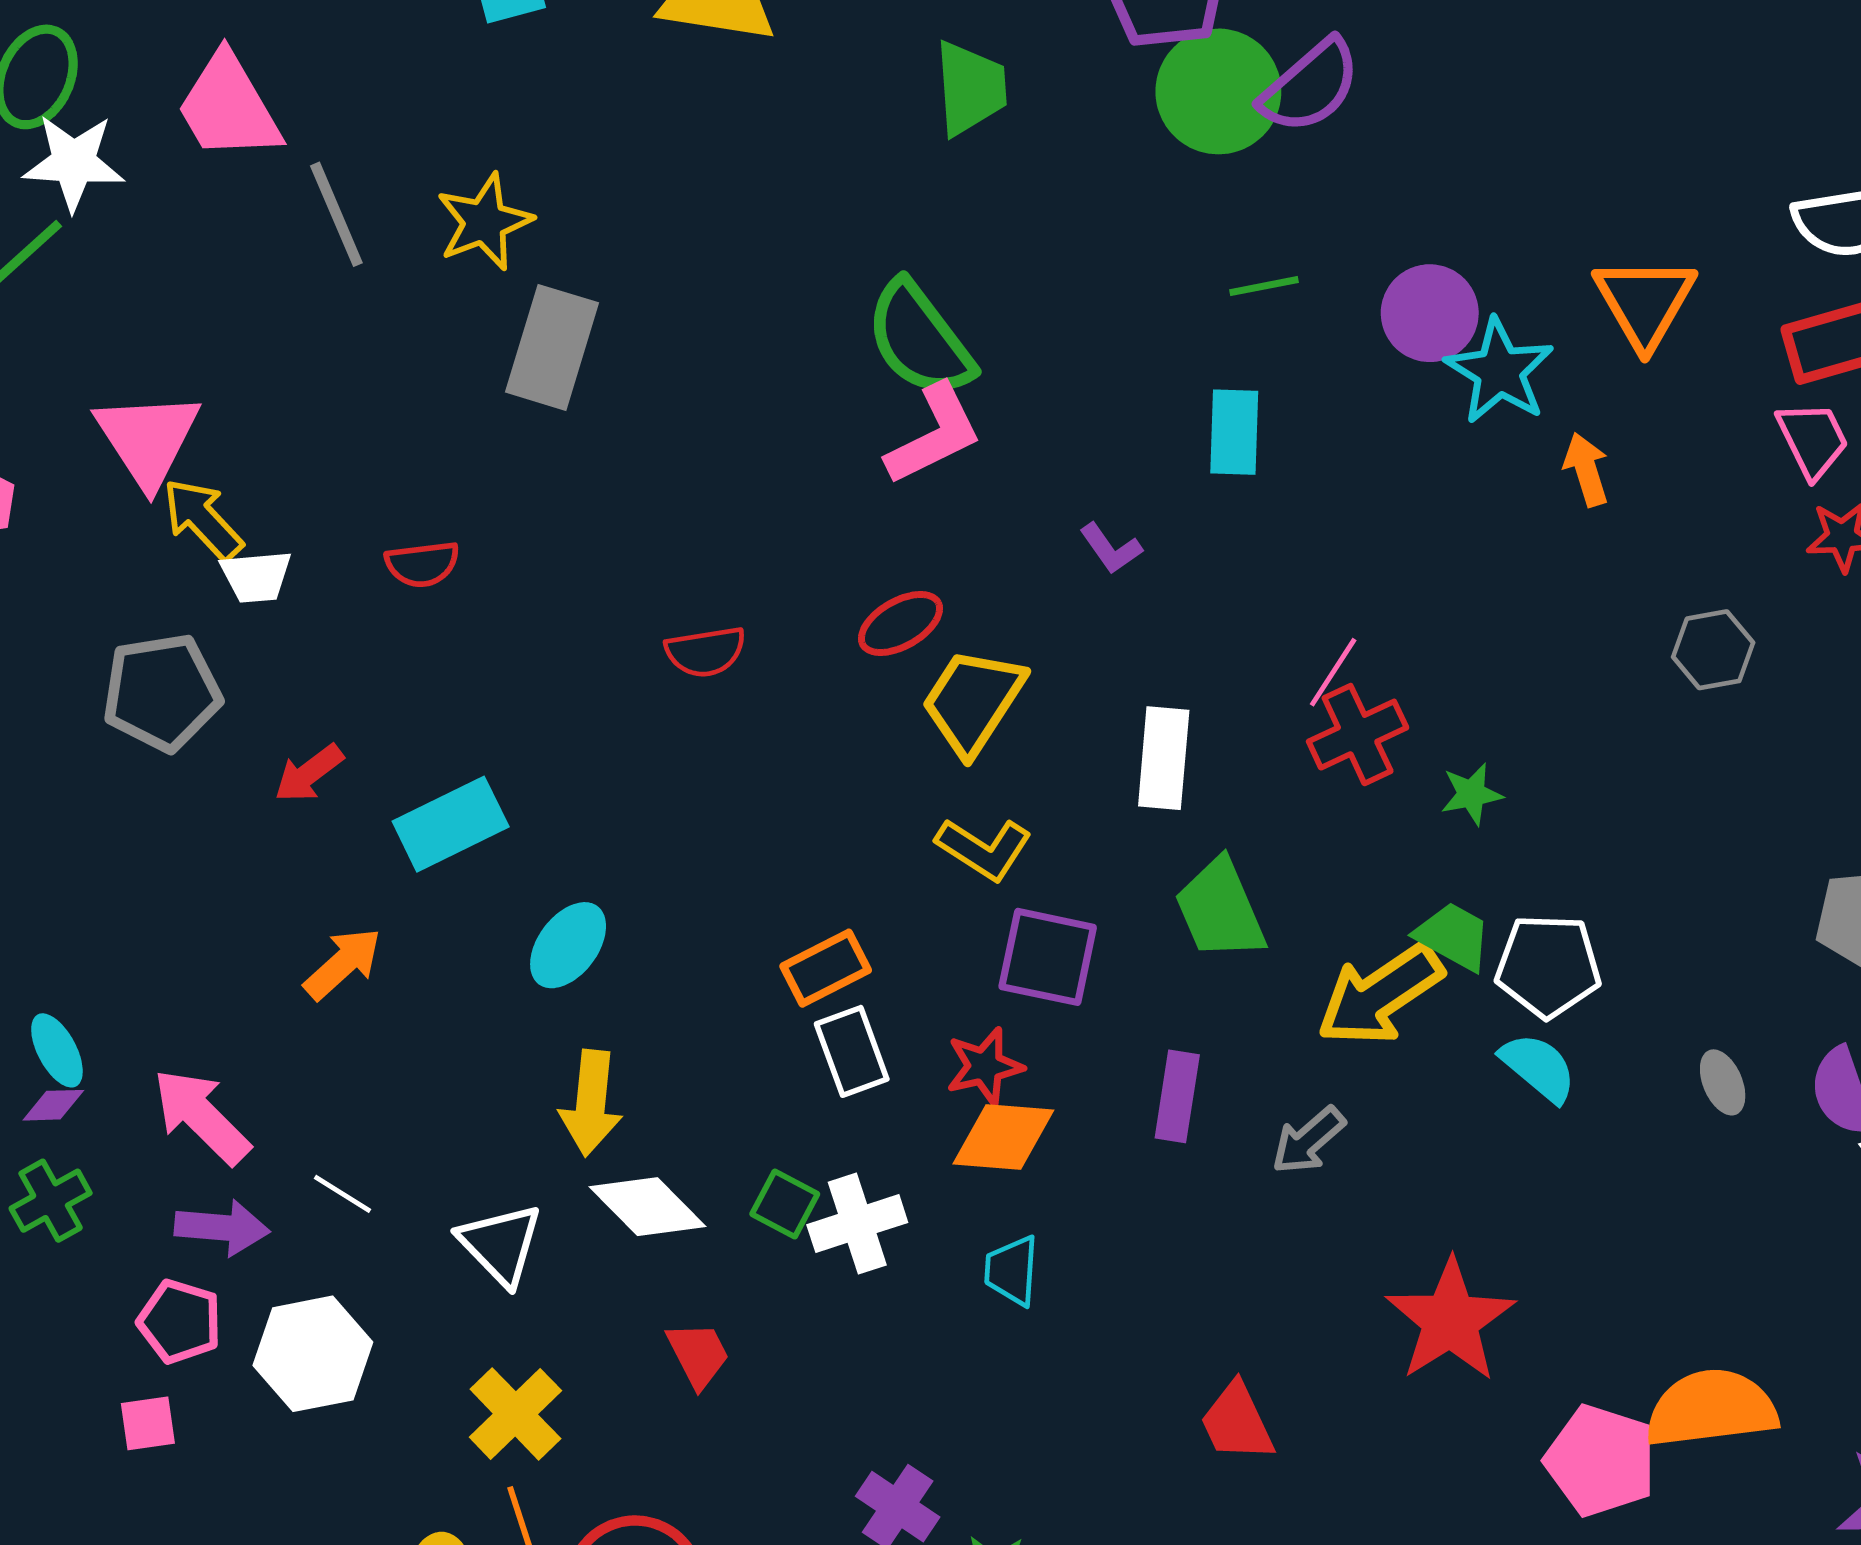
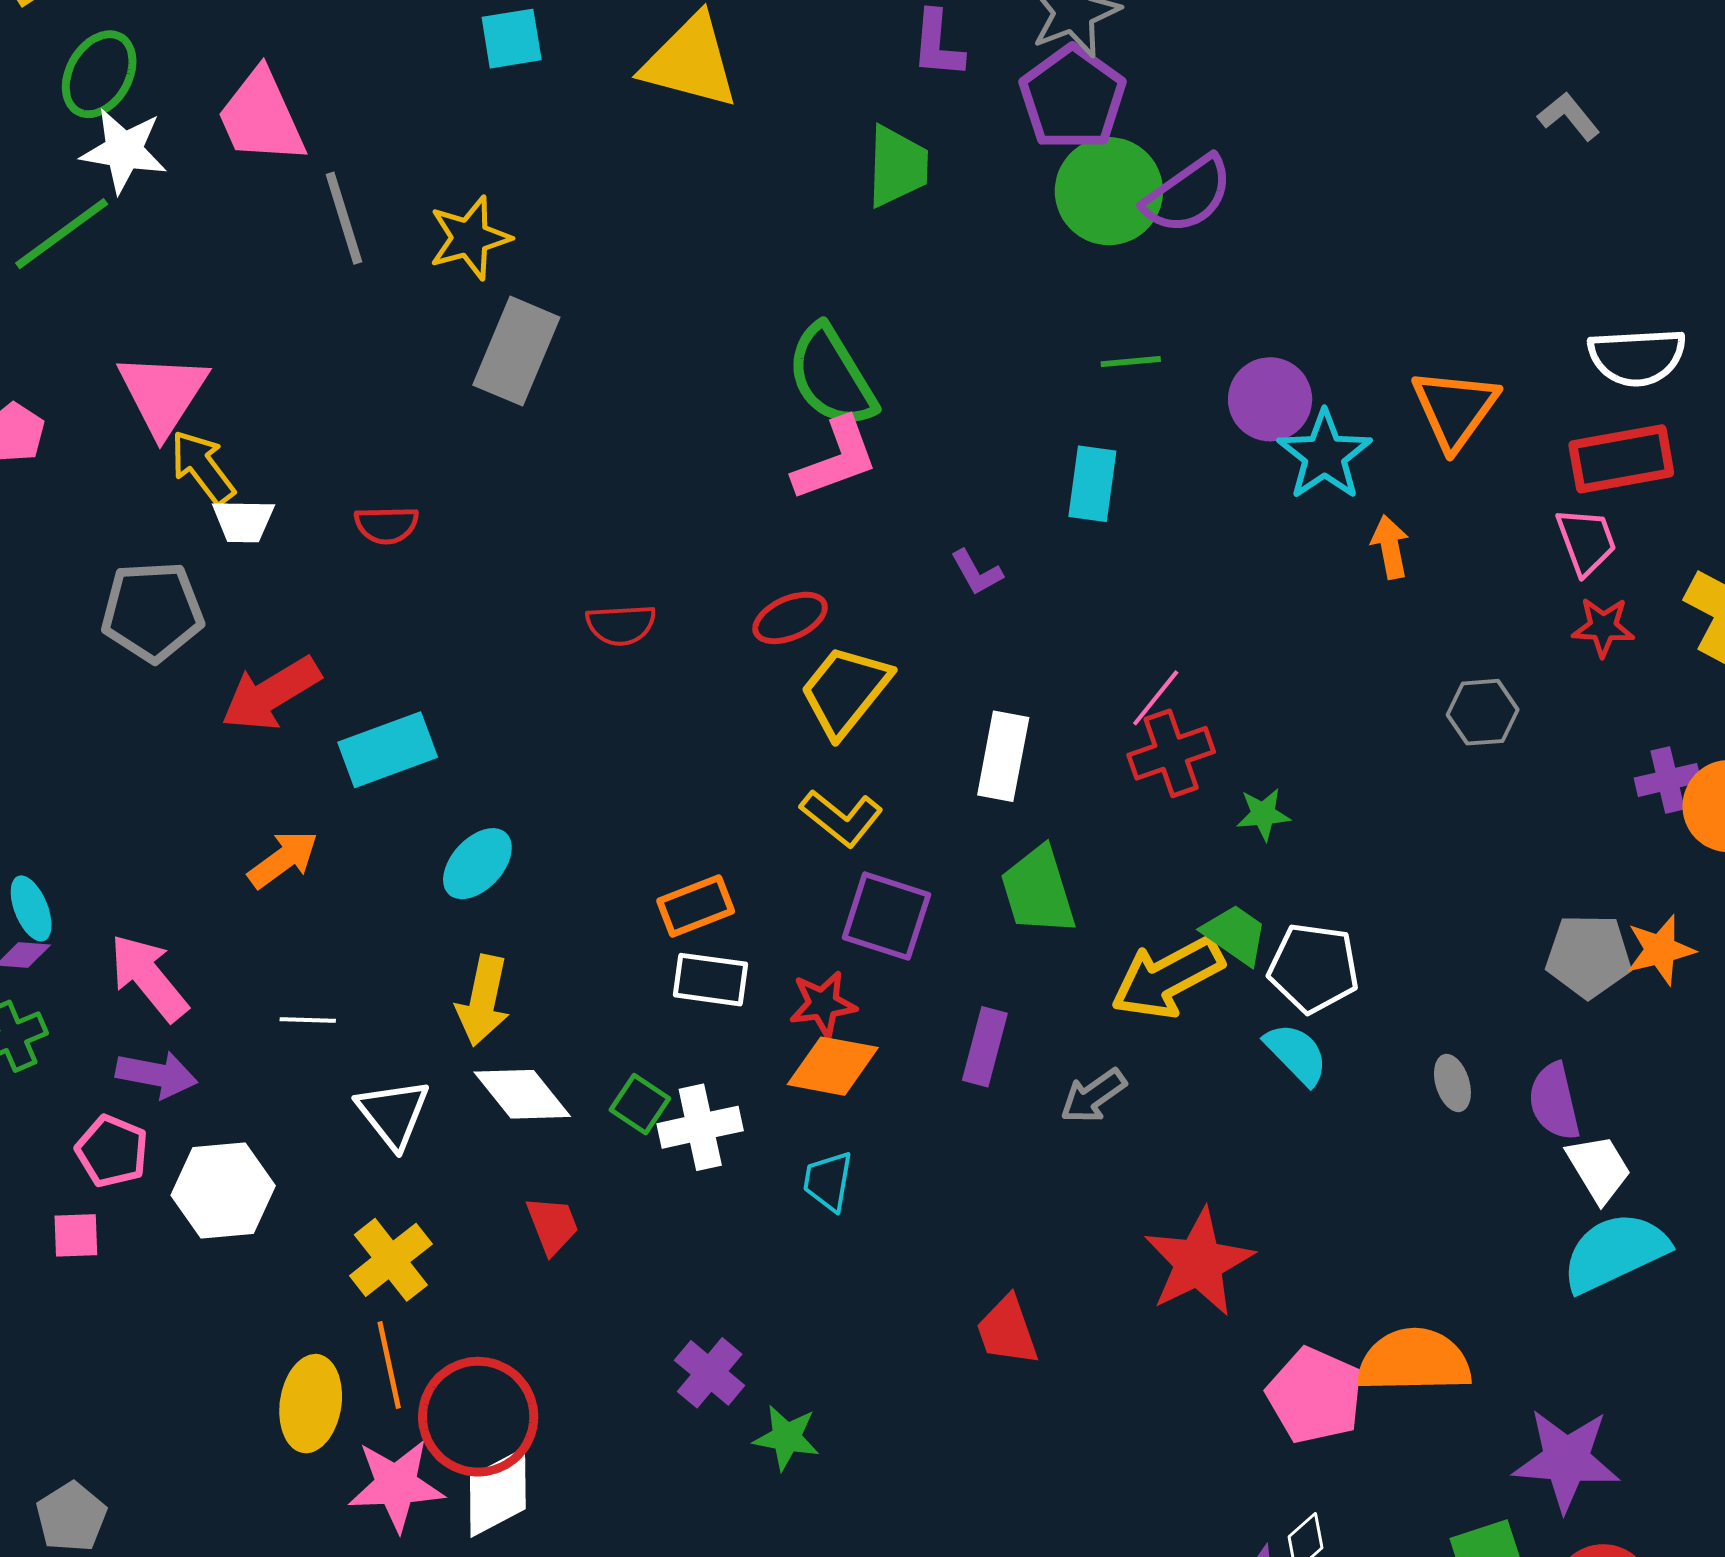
red arrow: (309, 773) -> (271, 694), size x1.6
white rectangle: (852, 1051) -> (711, 980), turned -68
white line: (342, 1194) -> (308, 1020), moved, turned -36

